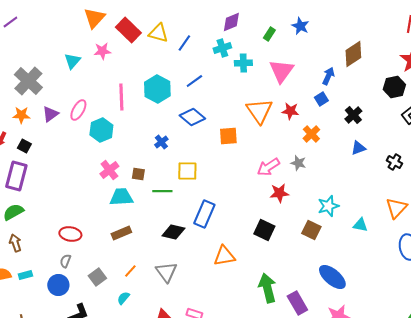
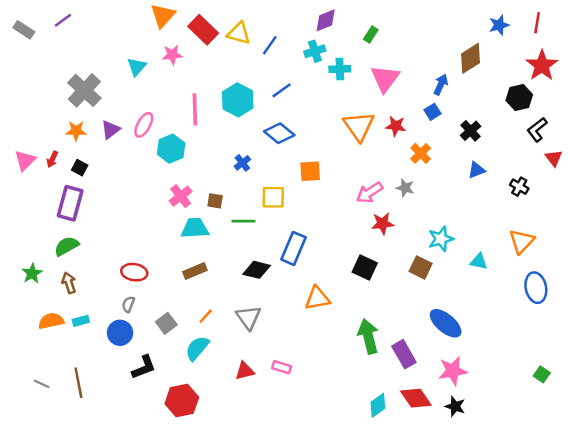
blue star: (300, 26) -> (499, 25), moved, turned 30
orange square: (228, 136) -> (310, 171), moved
cyan semicircle: (123, 298) -> (197, 348), size x1.6

